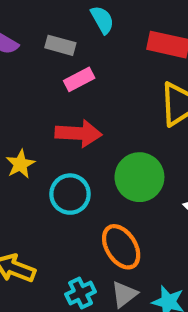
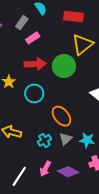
gray rectangle: (60, 45) -> (22, 23), turned -64
green circle: (139, 177) -> (64, 66), moved

